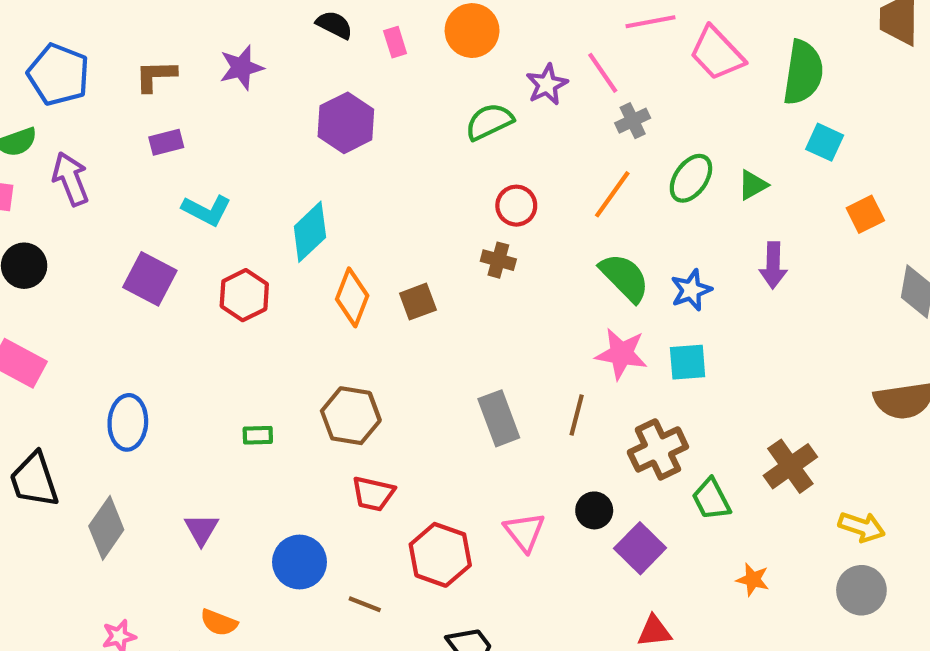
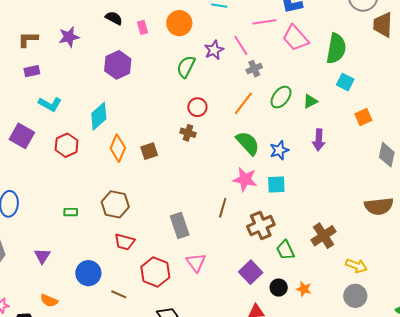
green semicircle: (489, 122) -> (186, 67), turned -40
gray rectangle: (499, 418) -> (180, 225), moved
black circle: (594, 510) -> (279, 288), moved

